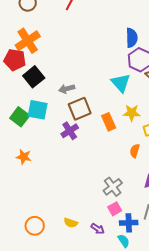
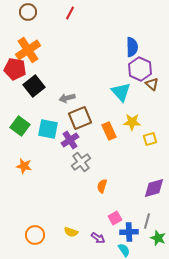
cyan square: (38, 110) -> (48, 129), moved
orange semicircle: (135, 151) -> (102, 186), moved
gray cross: (113, 187) -> (81, 162), moved

